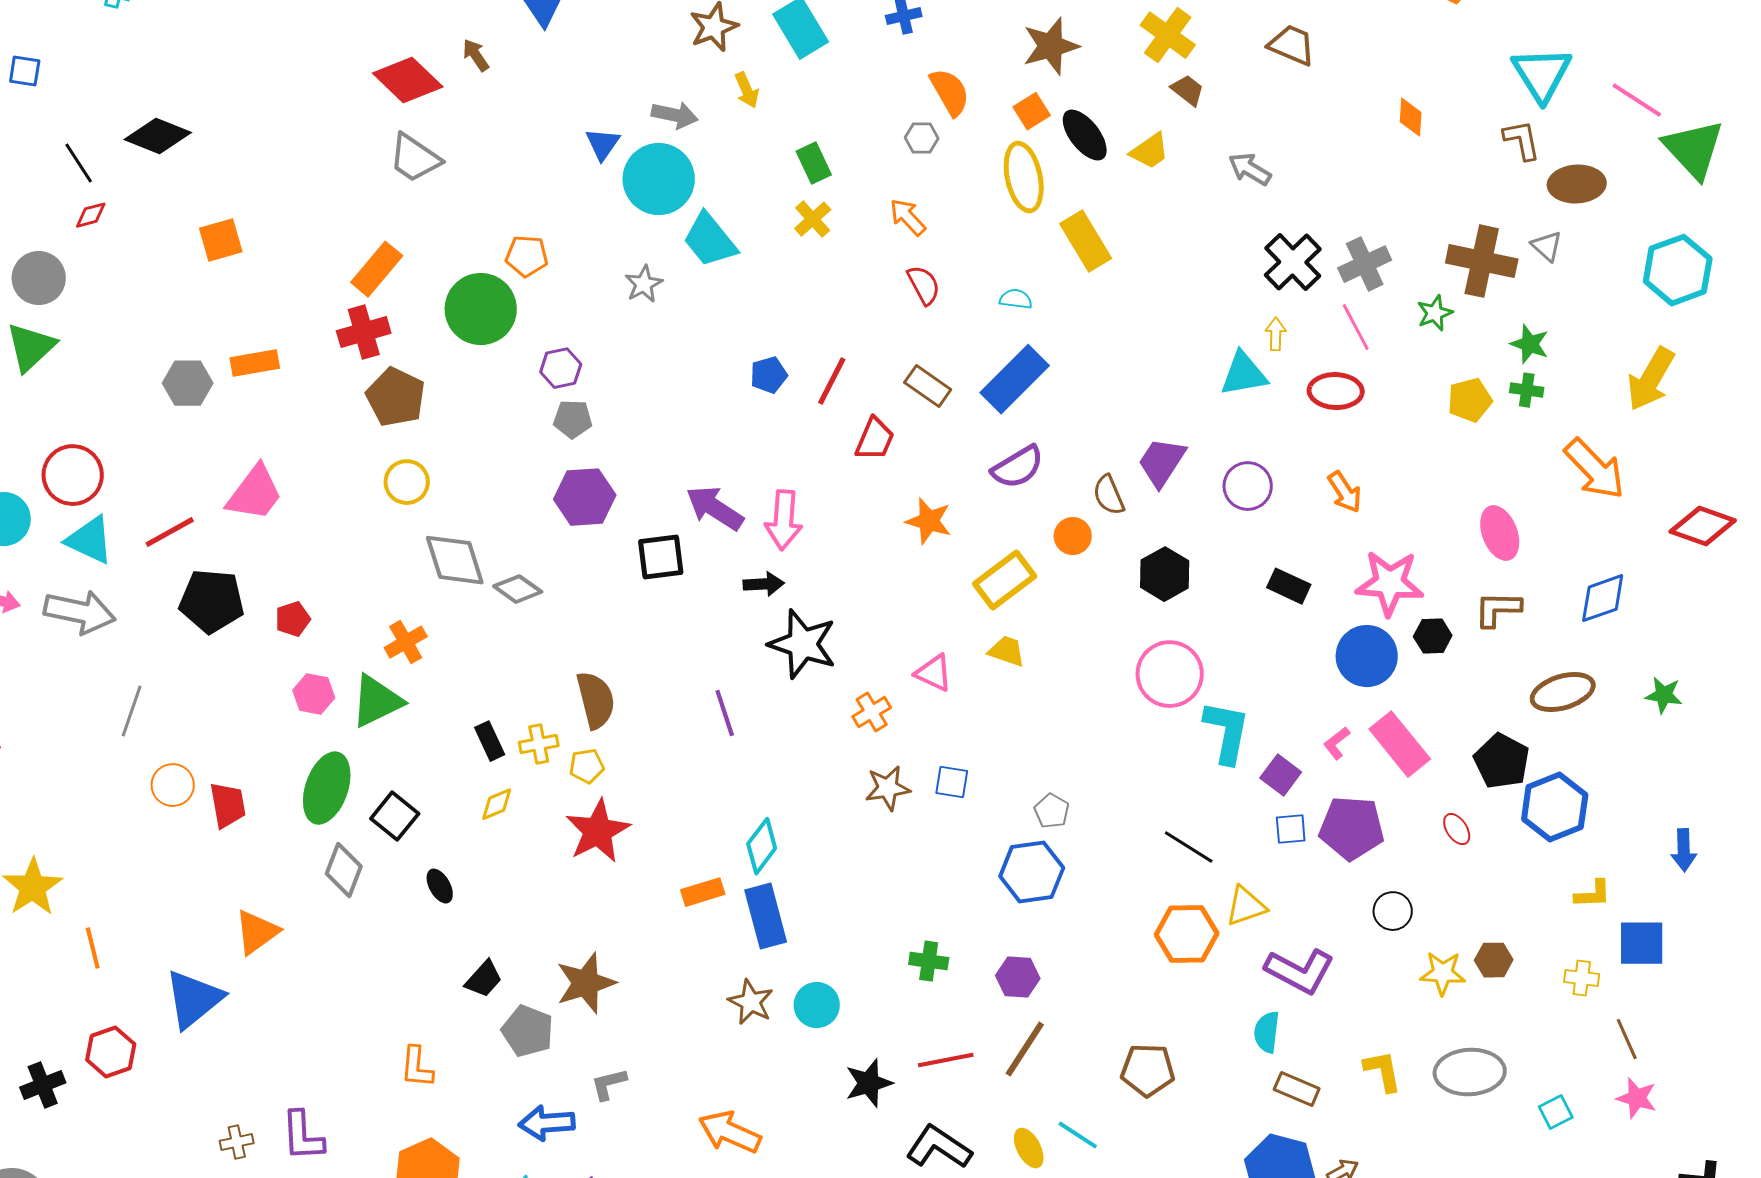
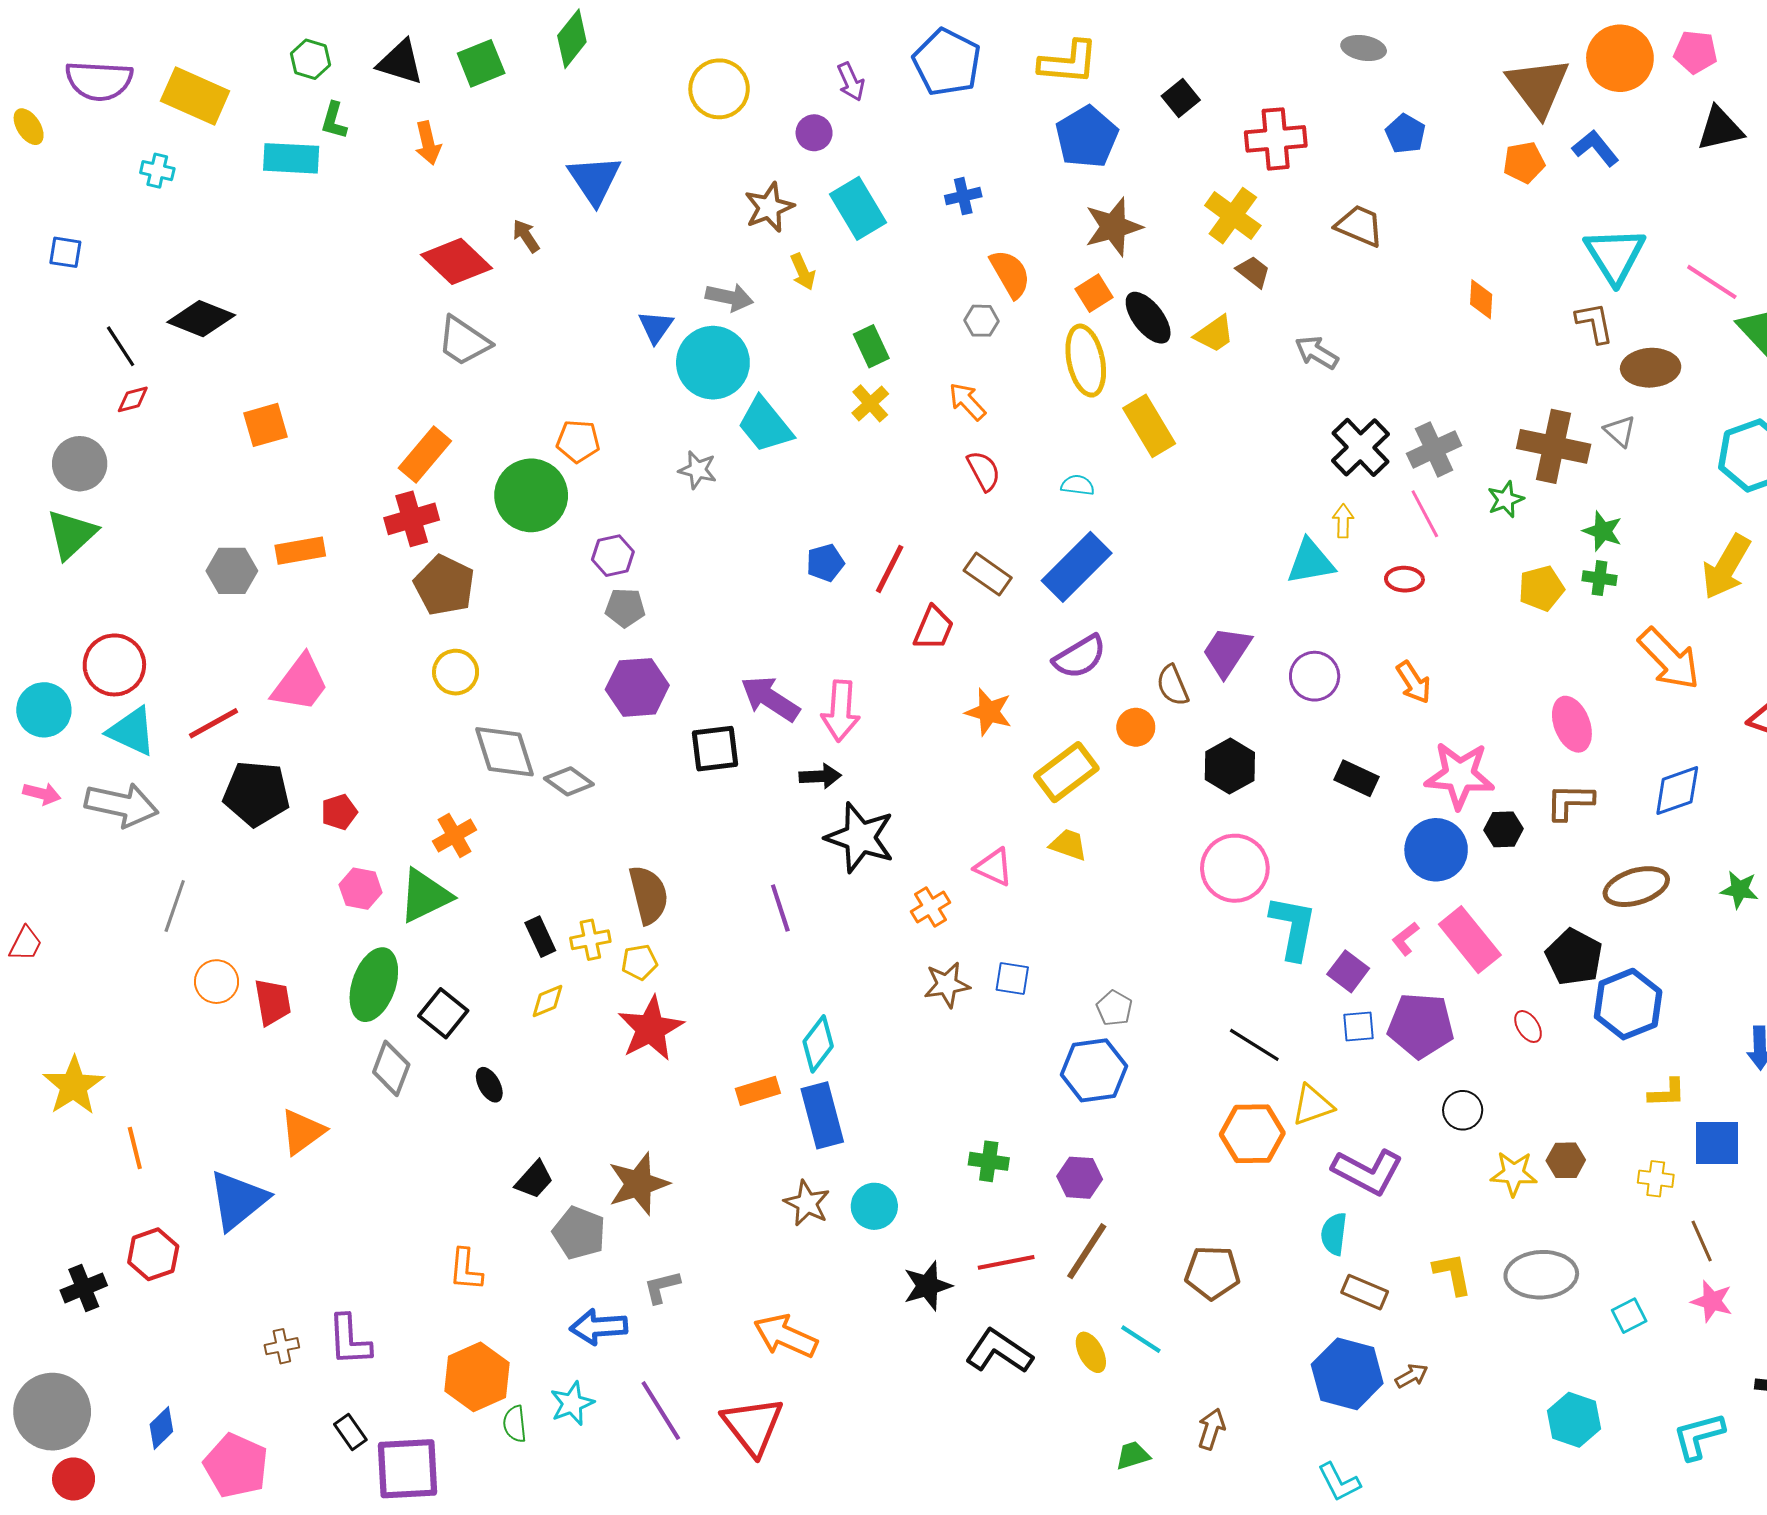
gray star: (644, 284) -> (698, 470), turned -30
red ellipse: (1336, 391) -> (1404, 579), size x0.7

